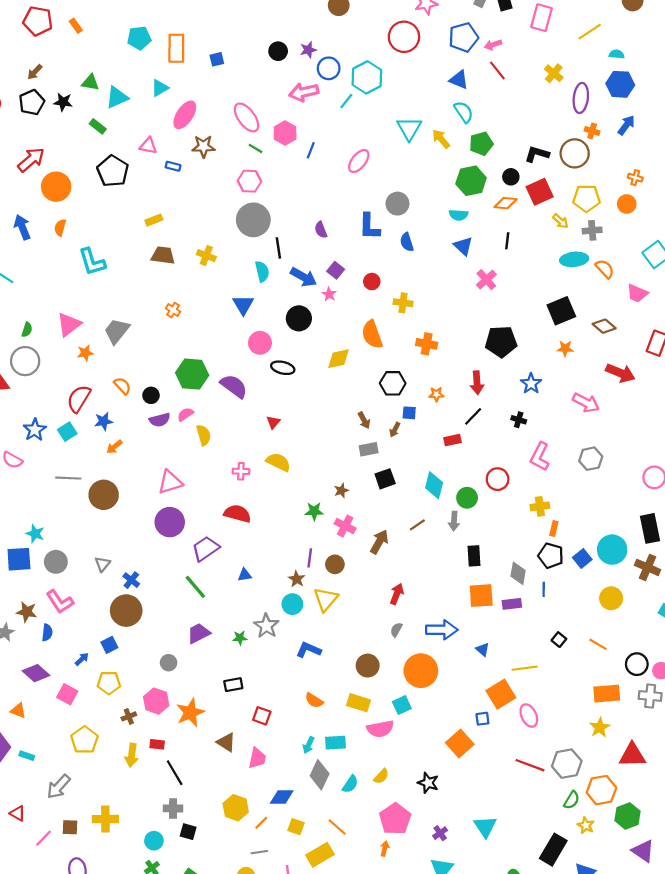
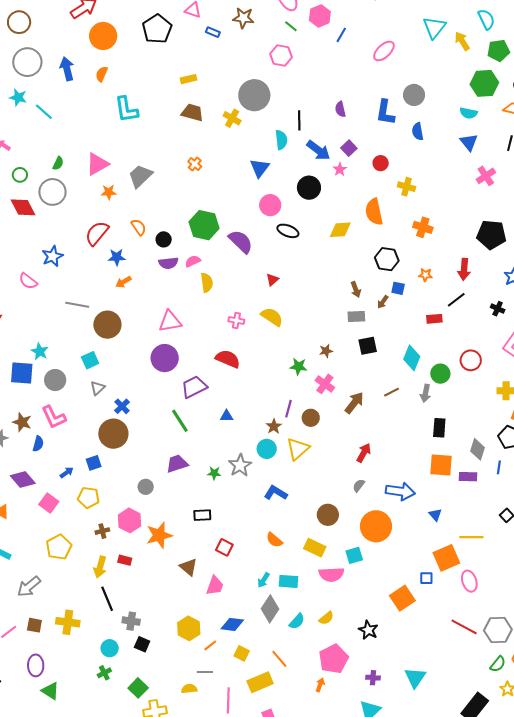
gray circle: (253, 220) -> (254, 95), moved
cyan square: (67, 432) -> (90, 360), moved
black line: (175, 773) -> (107, 599), moved
purple cross: (440, 833) -> (373, 678), turned 32

